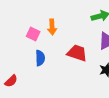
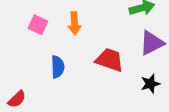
pink square: (33, 34) -> (38, 25), moved

